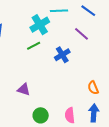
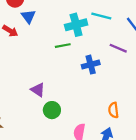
purple line: (81, 34) -> (118, 48), turned -35
green circle: (41, 115) -> (52, 110), moved

